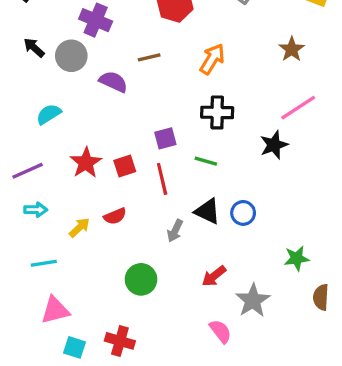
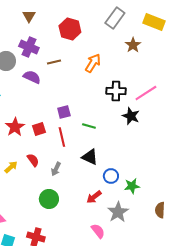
purple cross: (96, 20) -> (29, 47), moved
brown star: (292, 49) -> (133, 45), moved
black cross: (217, 112) -> (116, 91), moved
black star: (274, 145) -> (131, 116), turned -30
blue circle: (243, 213) -> (111, 176), moved
red semicircle: (115, 216) -> (33, 160), turned -104
gray arrow: (175, 231) -> (56, 169), moved
green star: (297, 258) -> (132, 186), moved

